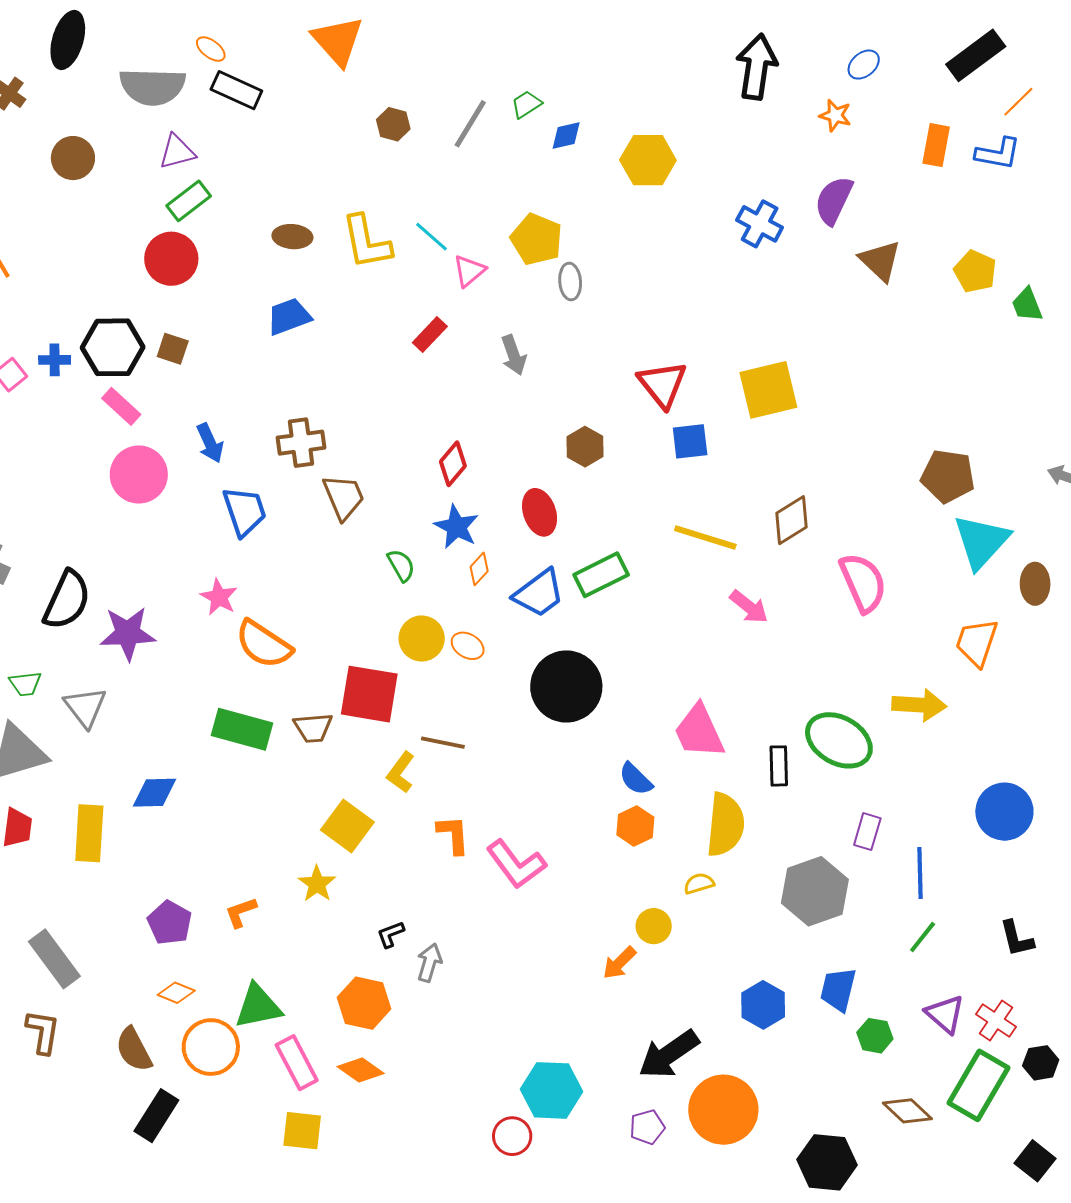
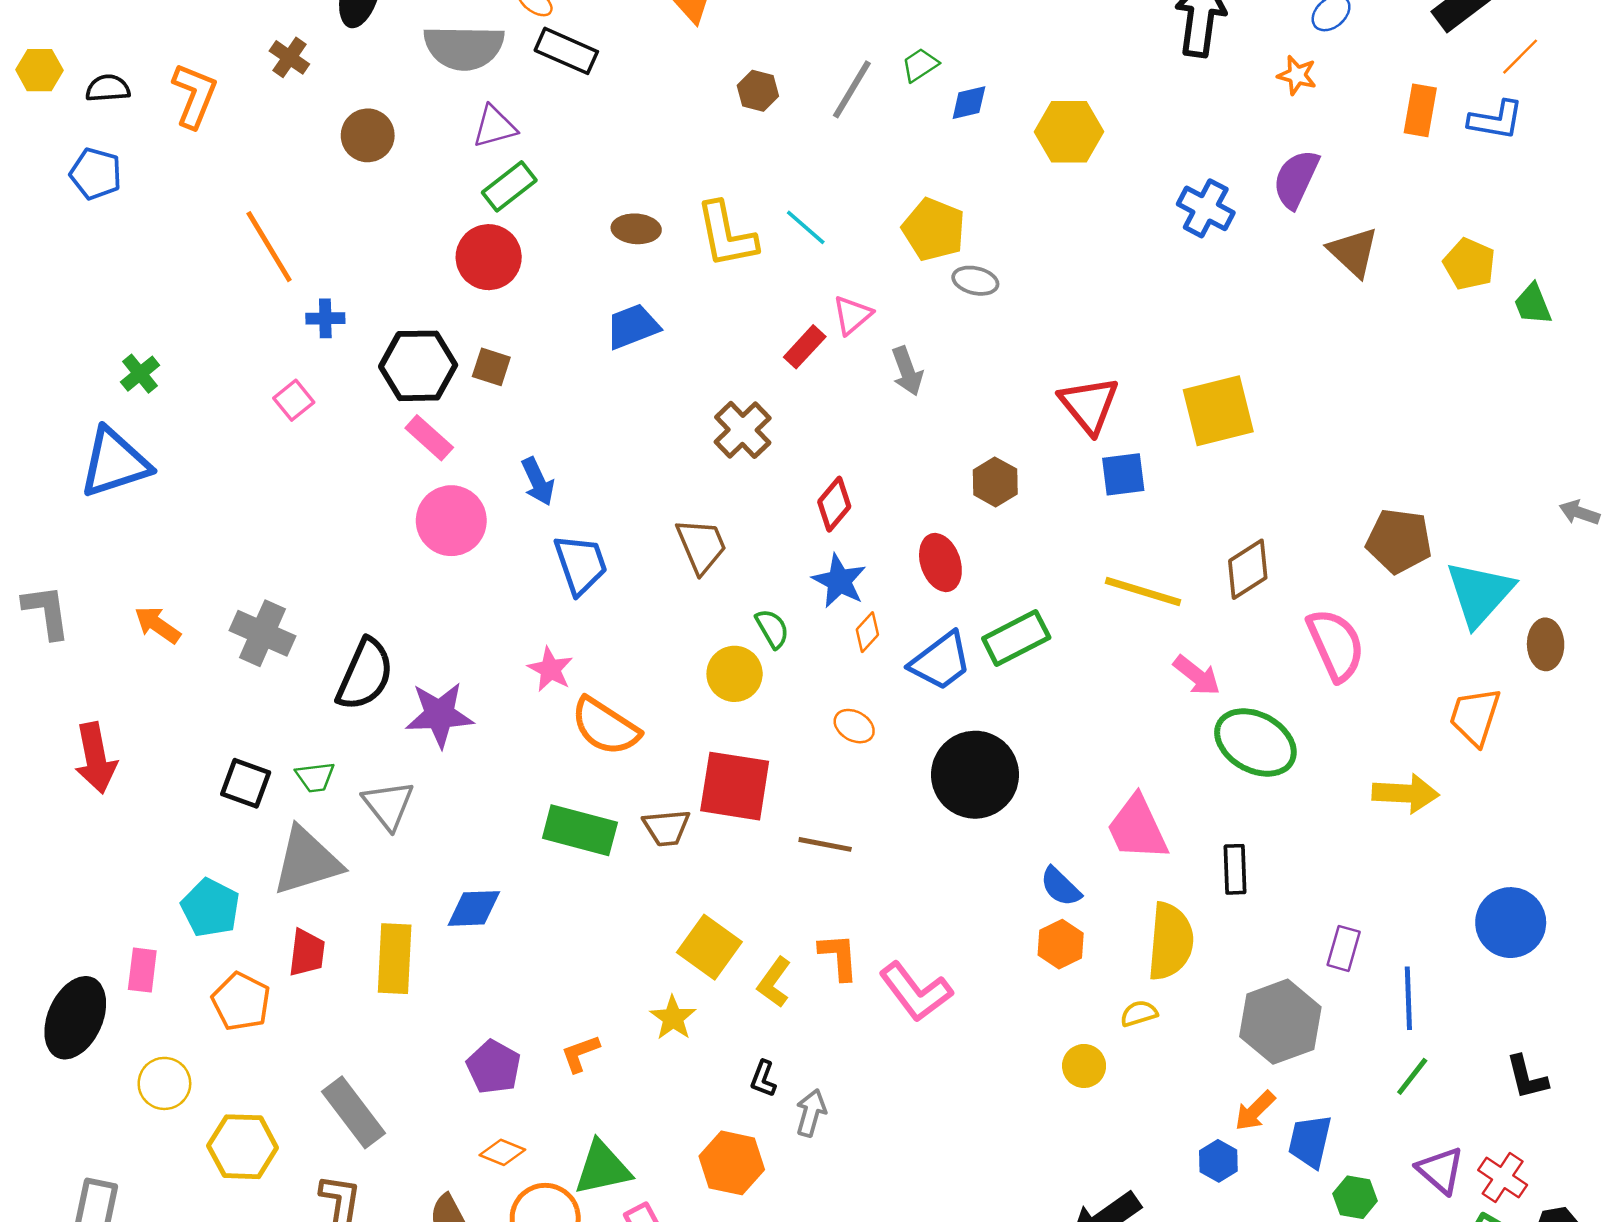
pink triangle: (469, 271) -> (852, 315), moved
gray ellipse: (570, 282) -> (975, 281), turned -72
blue cross: (55, 360) -> (325, 318), moved
brown cross: (301, 443) -> (743, 430), moved, turned -36
brown pentagon: (948, 476) -> (1399, 541), moved
yellow circle: (422, 638) -> (735, 674), moved
green ellipse: (839, 740) -> (1255, 742), moved
yellow L-shape: (401, 772) -> (774, 982), moved
black L-shape: (391, 934) -> (763, 1079), turned -48
orange arrow: (619, 963) -> (1255, 1111), moved
blue hexagon: (763, 1005) -> (1218, 1161), size x0.7

